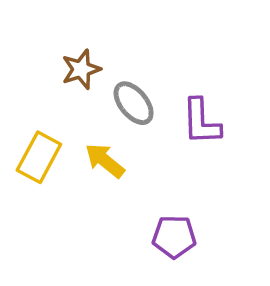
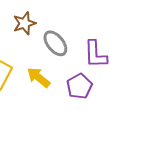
purple pentagon: (174, 237) -> (79, 86), moved, turned -30

